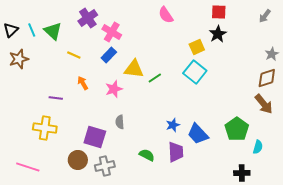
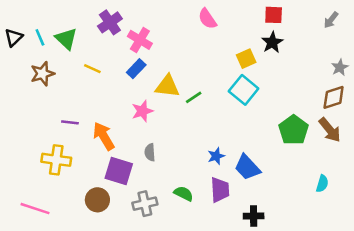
brown star: (19, 59) -> (42, 74), moved
orange arrow: (83, 83) -> (104, 136), moved, size x1.6
green pentagon: (237, 129) -> (294, 130), moved
gray cross: (105, 166) -> (145, 204), moved
black cross: (242, 173) -> (254, 216), moved

